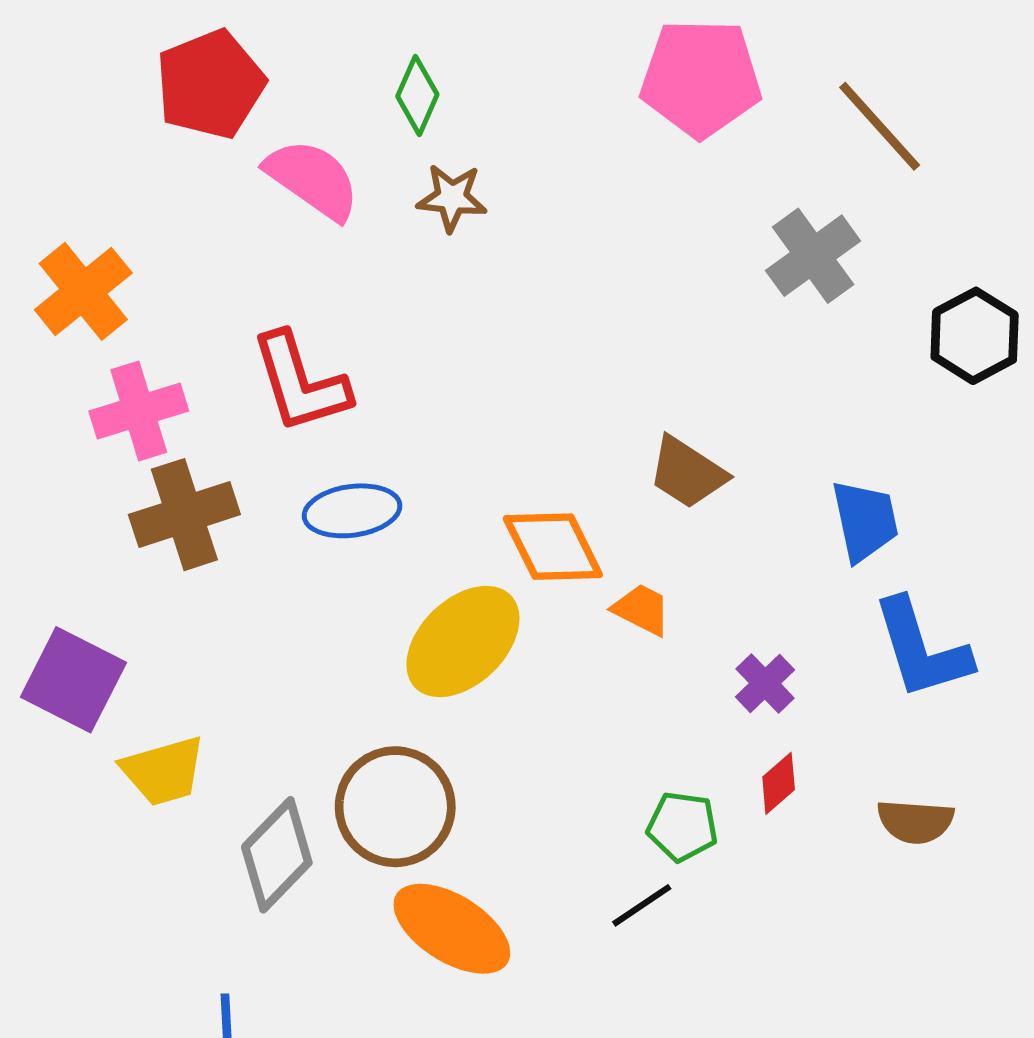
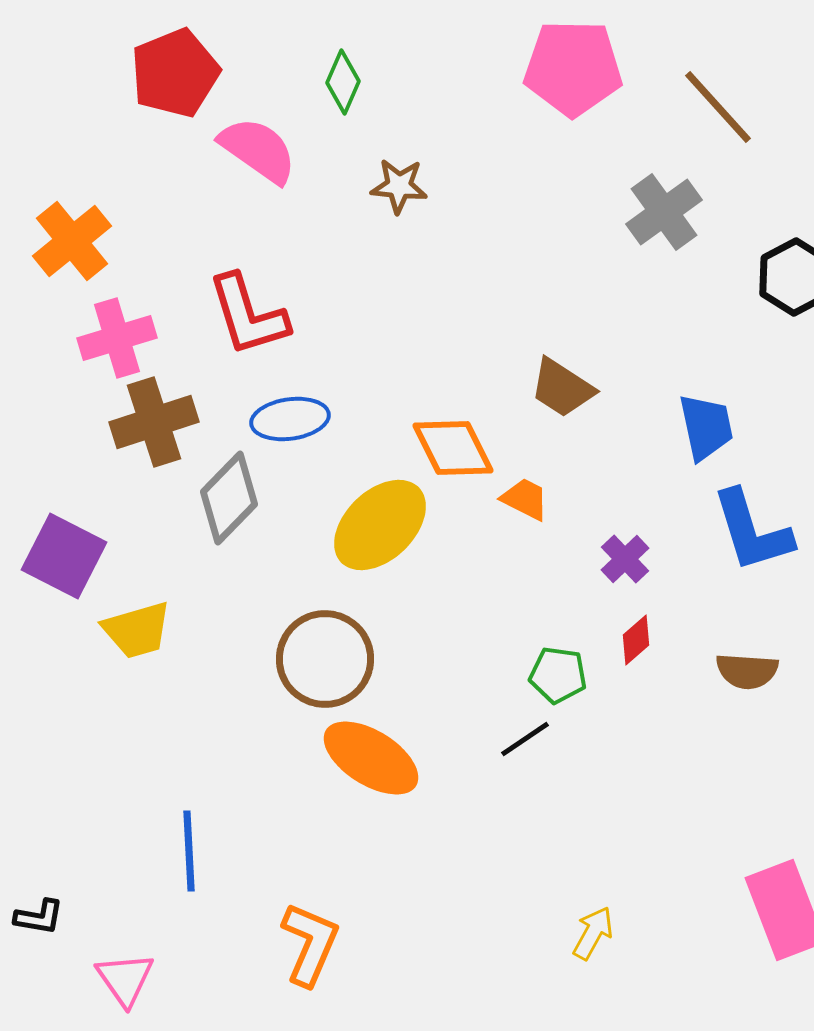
brown star: (452, 198) -> (399, 186), moved
gray diamond: (277, 855) -> (229, 498), moved

